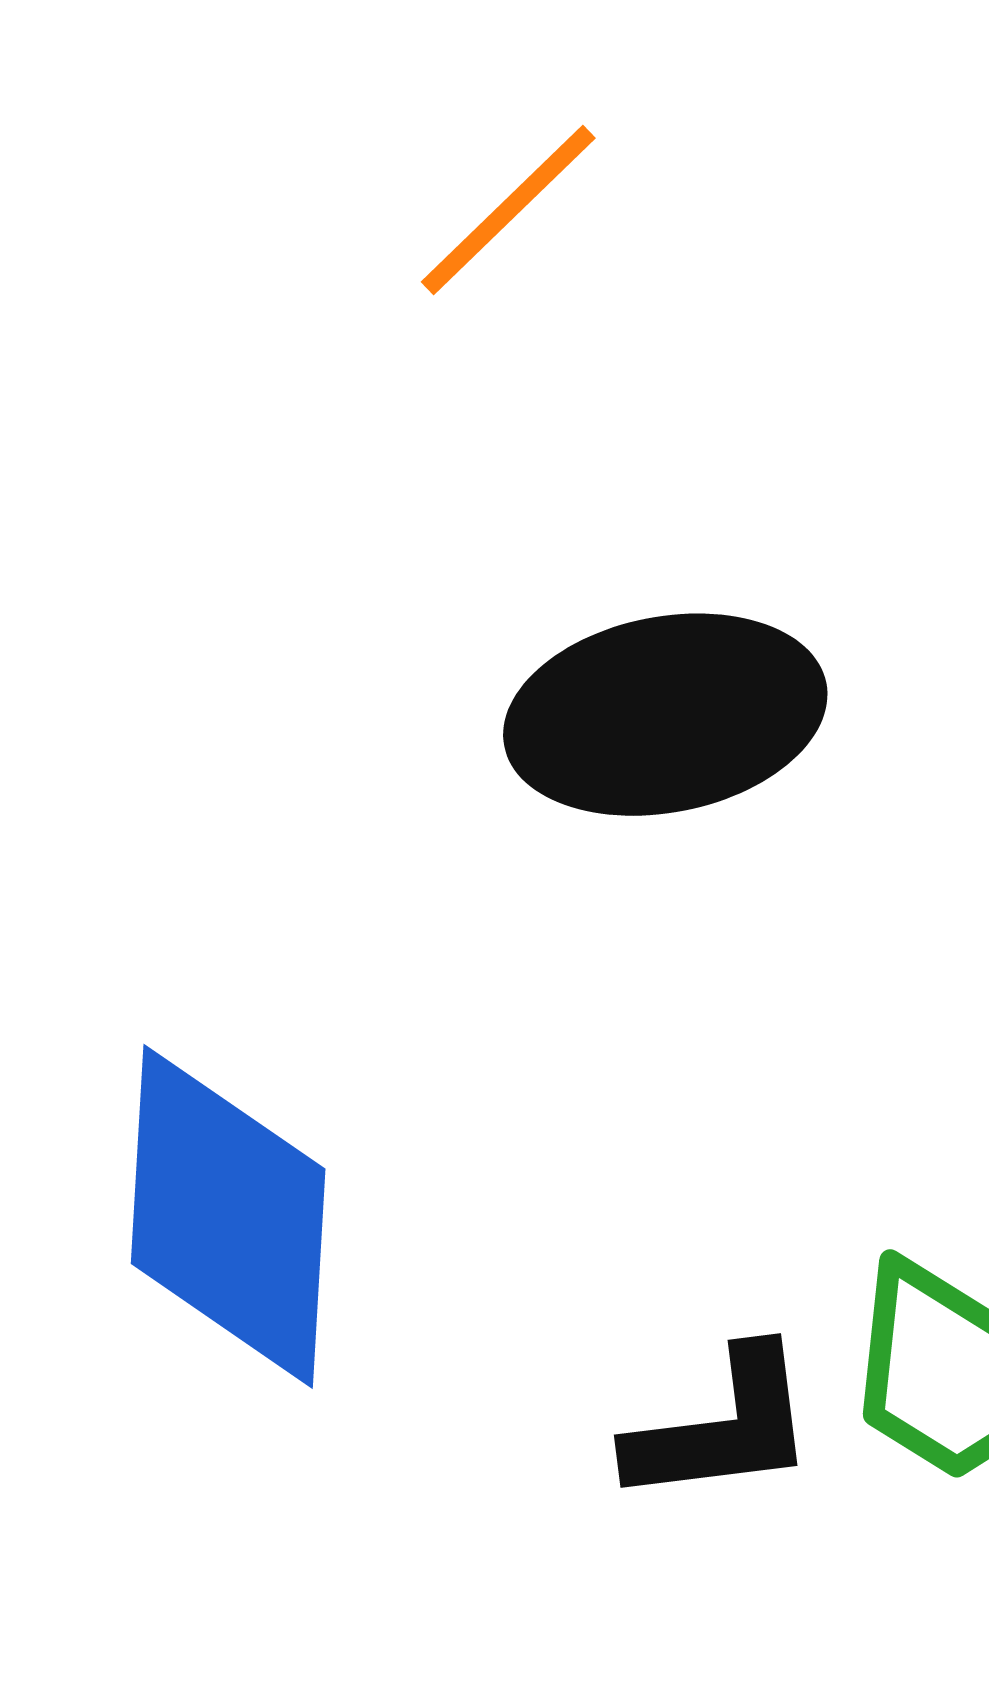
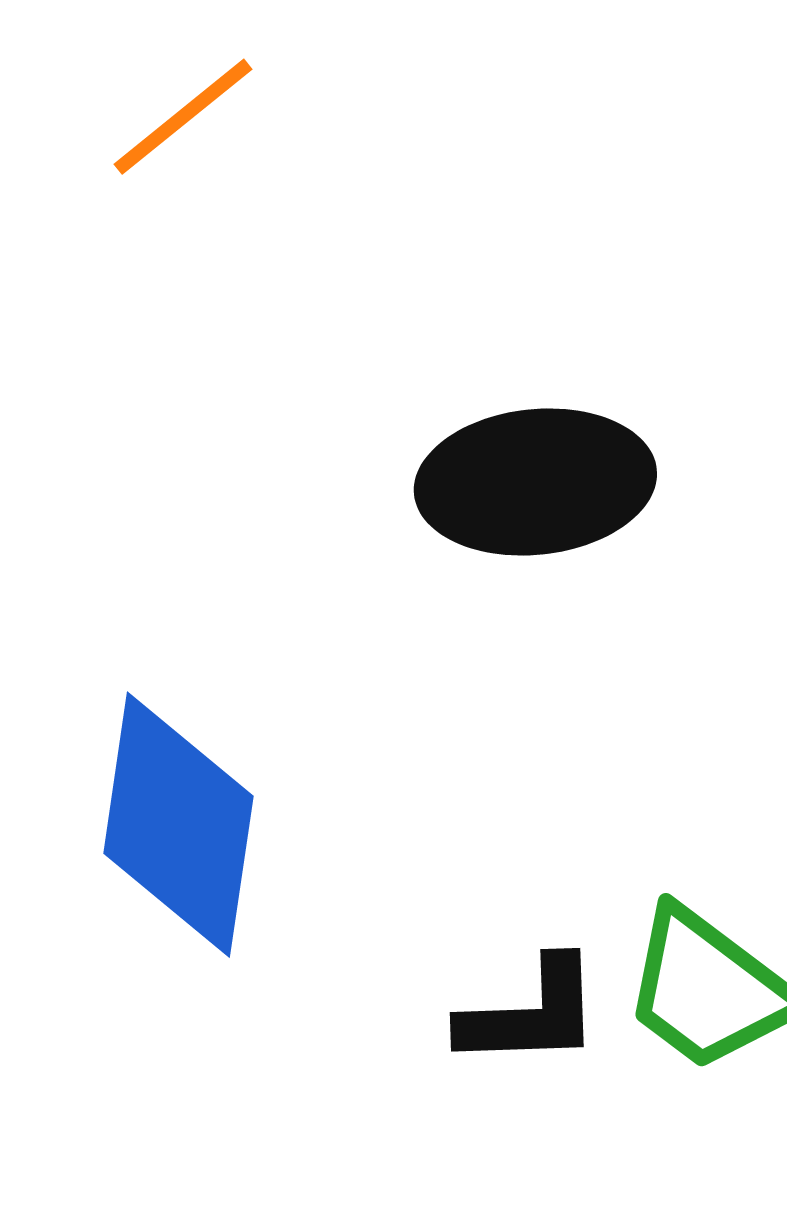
orange line: (508, 210) -> (183, 117), moved

